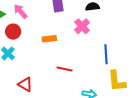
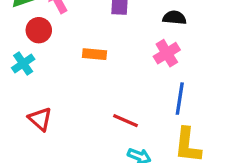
pink cross: (82, 26) -> (167, 53), moved
red line: (65, 69) -> (125, 121), moved

